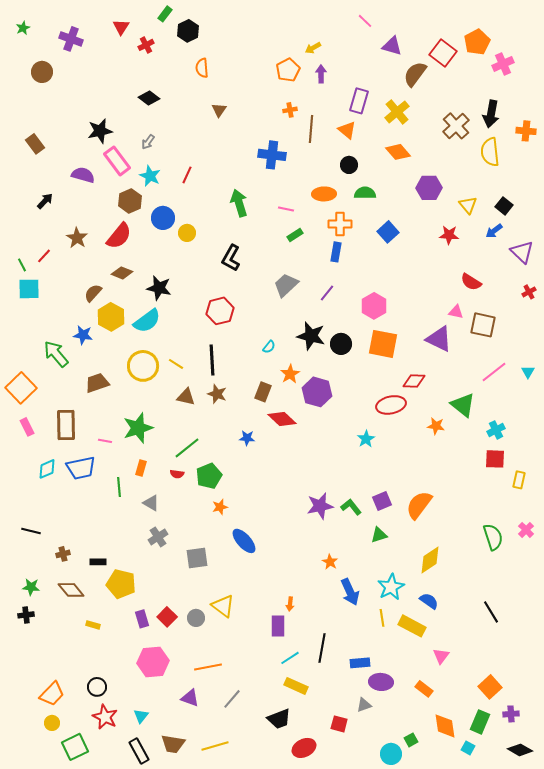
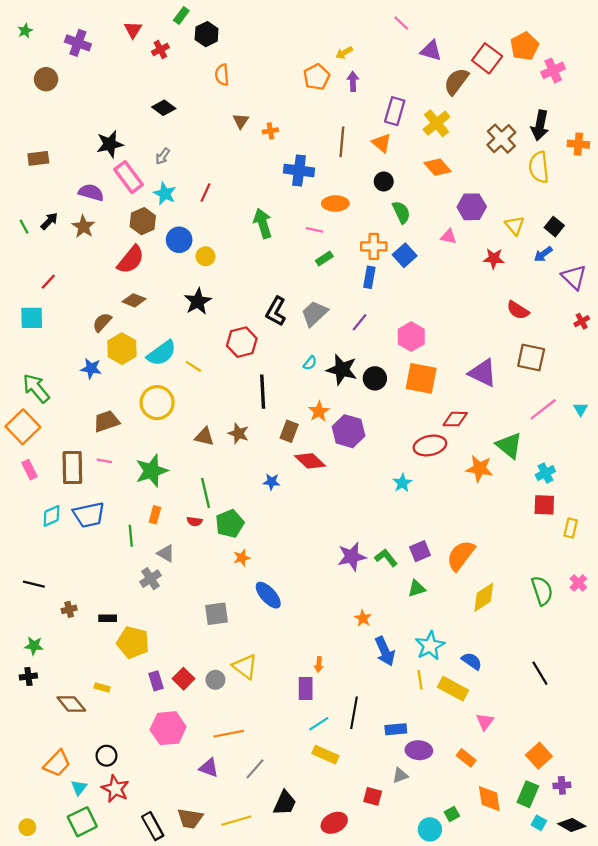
orange cross: (290, 110) -> (270, 131), moved
brown rectangle: (35, 144) -> (38, 158), turned -60
green semicircle: (365, 193) -> (401, 212), turned 65
orange ellipse: (324, 194) -> (335, 203), moved
blue square: (388, 232) -> (405, 255), moved
brown star: (77, 238) -> (83, 227), moved
black L-shape: (231, 258) -> (276, 311), moved
green line: (22, 265) -> (24, 227), moved
black star: (159, 288) -> (198, 301), moved, turned 30
pink triangle: (456, 312) -> (449, 236), moved
cyan semicircle: (269, 347) -> (310, 363), moved
green arrow: (56, 354) -> (36, 388), moved
black line: (212, 360) -> (263, 392), moved
yellow line: (176, 364) -> (193, 366), moved
orange star: (436, 426) -> (479, 469), size x1.4
pink line: (105, 441) -> (104, 461), moved
green line: (187, 448) -> (206, 493), turned -64
gray cross: (158, 537) -> (150, 579), moved
yellow diamond: (430, 560) -> (484, 597), moved
brown diamond: (71, 590) -> (71, 704), moved
cyan triangle: (141, 716) -> (79, 788), moved
black trapezoid: (279, 719) -> (285, 803), moved, turned -45
yellow circle: (52, 723) -> (27, 827), moved
cyan square: (468, 748) -> (539, 823), moved

